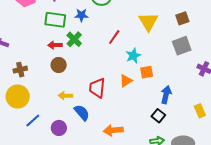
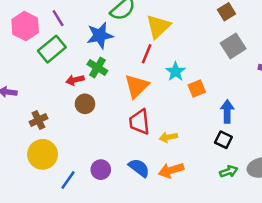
blue star: (81, 15) -> (100, 35), size x1.5
green rectangle: (55, 20) -> (52, 49), moved, turned -35
yellow triangle: (148, 22) -> (158, 26), moved, turned 30
orange triangle: (126, 81) -> (137, 86), moved, size x1.5
yellow arrow: (65, 96) -> (168, 137), moved
blue semicircle: (82, 113) -> (139, 168), moved
purple circle: (59, 128) -> (101, 170), moved

